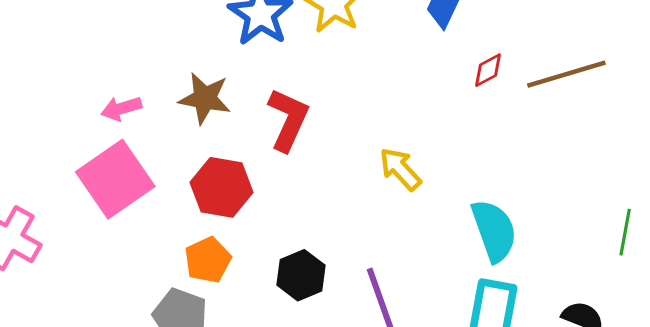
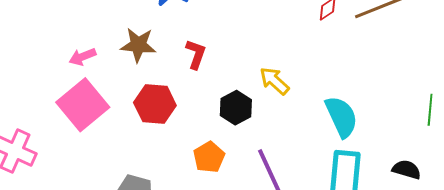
red L-shape: (288, 120) -> (196, 54), size x0.7
orange pentagon: (208, 260) -> (209, 157), moved
black hexagon: (301, 275) -> (236, 108), moved

